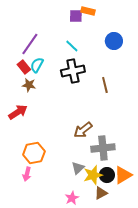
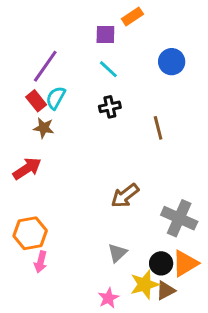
orange rectangle: (88, 11) -> (132, 16), turned -48
purple square: (76, 16) -> (105, 35), moved
black cross: (73, 71) -> (110, 107), size x0.6
gray cross: (103, 148) -> (179, 218), moved, turned 30
orange hexagon: (34, 153) -> (30, 233), moved
yellow star: (93, 175) -> (145, 284), moved
brown triangle: (101, 193) -> (166, 290), moved

